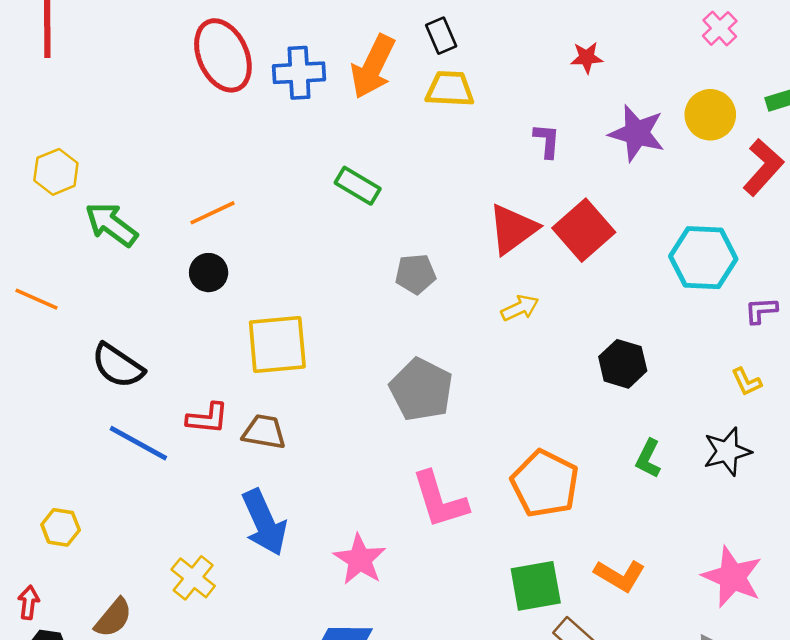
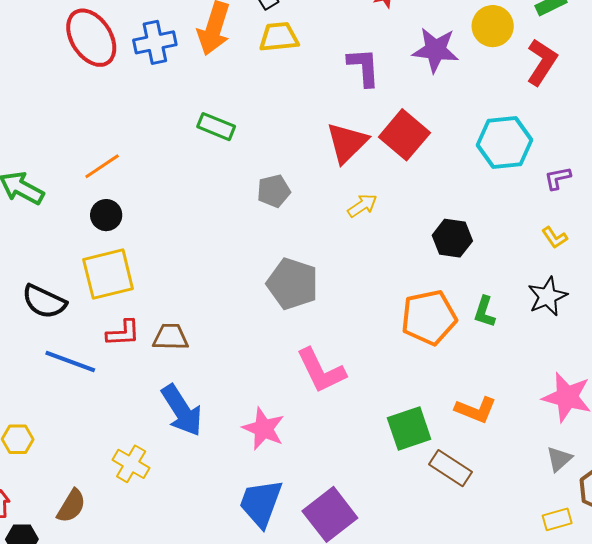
purple L-shape: (547, 141) -> (364, 67), size x1.4
yellow square: (277, 344) -> (108, 274), moved
orange pentagon: (545, 484) -> (429, 317), moved, turned -30

